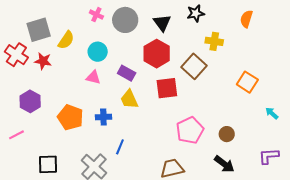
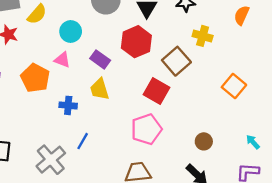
red square: (167, 88) -> (156, 91), moved, turned 30
cyan arrow: (272, 113) -> (253, 142), moved
orange pentagon: (70, 117) -> (35, 78), moved
pink pentagon: (190, 130) -> (146, 129), moved

